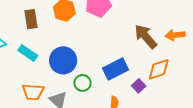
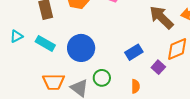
blue rectangle: (115, 69) -> (134, 52), size x0.7
green circle: (82, 83) -> (102, 78), moved

